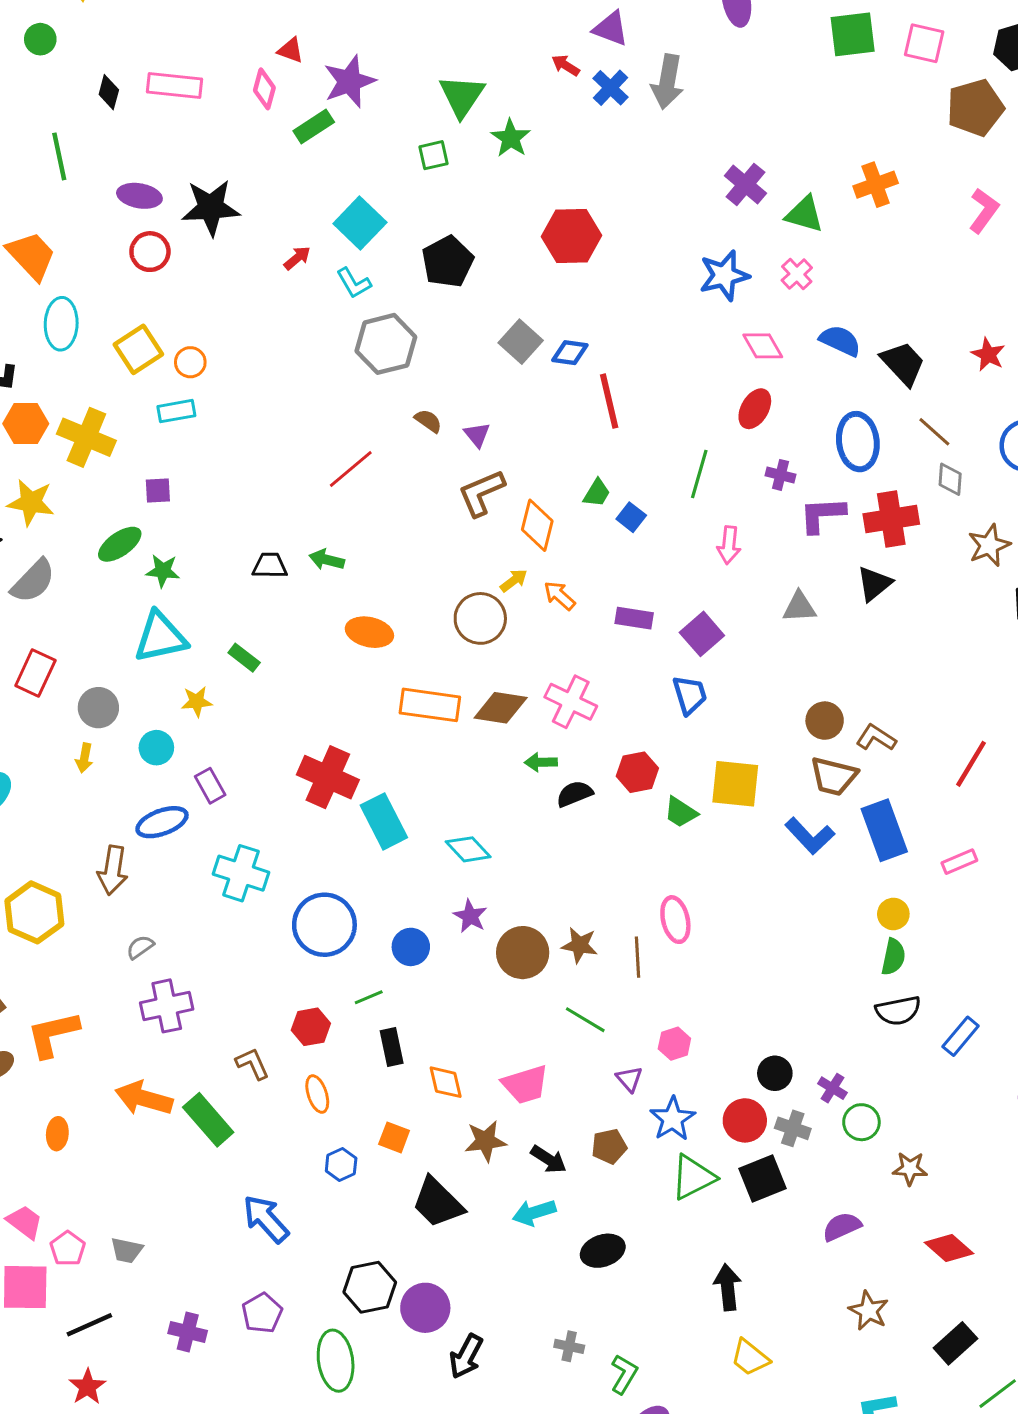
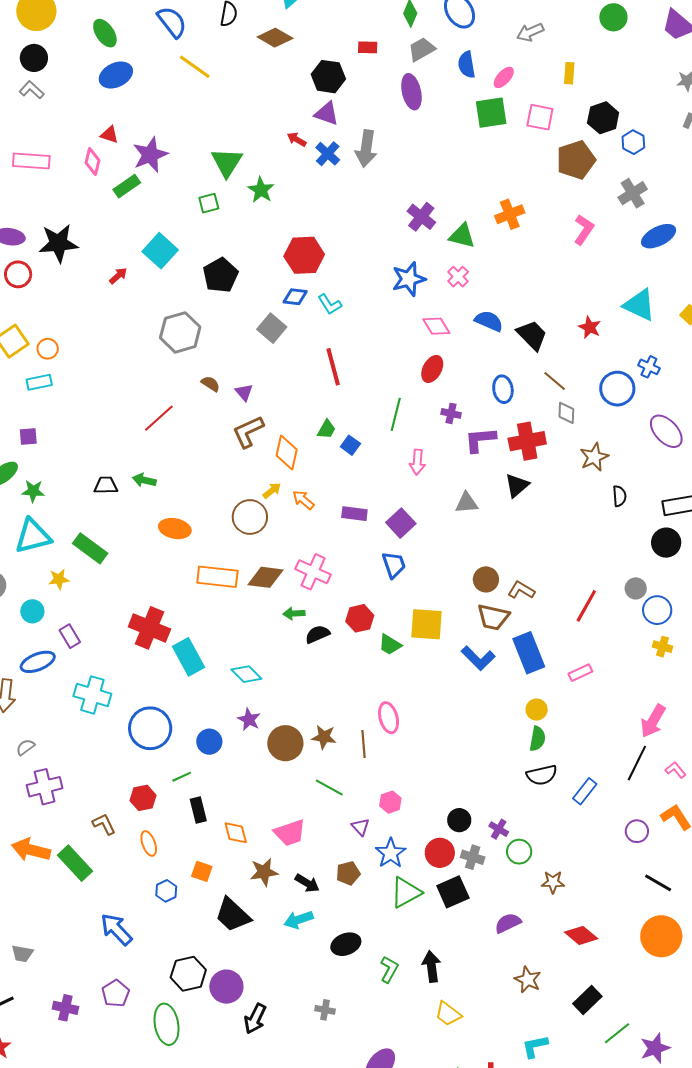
cyan L-shape: (354, 283) -> (330, 304), moved
blue diamond: (570, 353) -> (295, 297), moved
blue ellipse: (858, 442) -> (503, 389), size x0.7
green rectangle: (244, 658) -> (90, 548), size x1.6
green L-shape: (624, 1374) -> (389, 969), moved

